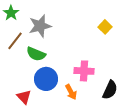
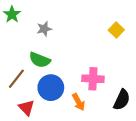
gray star: (40, 26) -> (44, 29), size x0.6
brown line: (15, 41) -> (16, 79), moved

